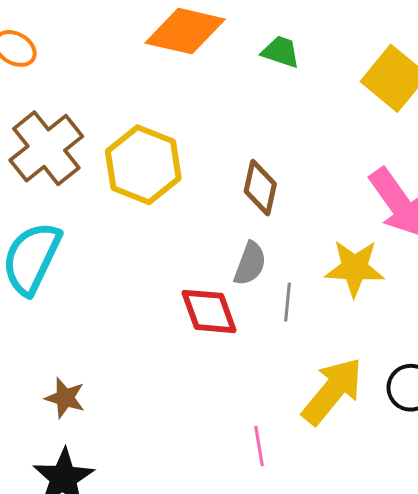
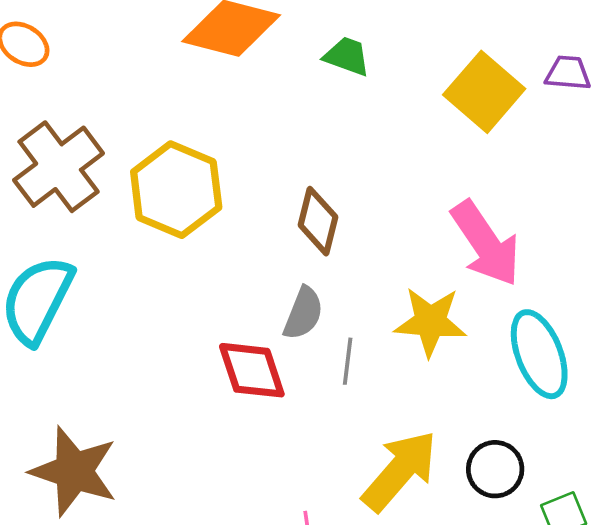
brown star: (65, 398) -> (74, 471), size x1.8

